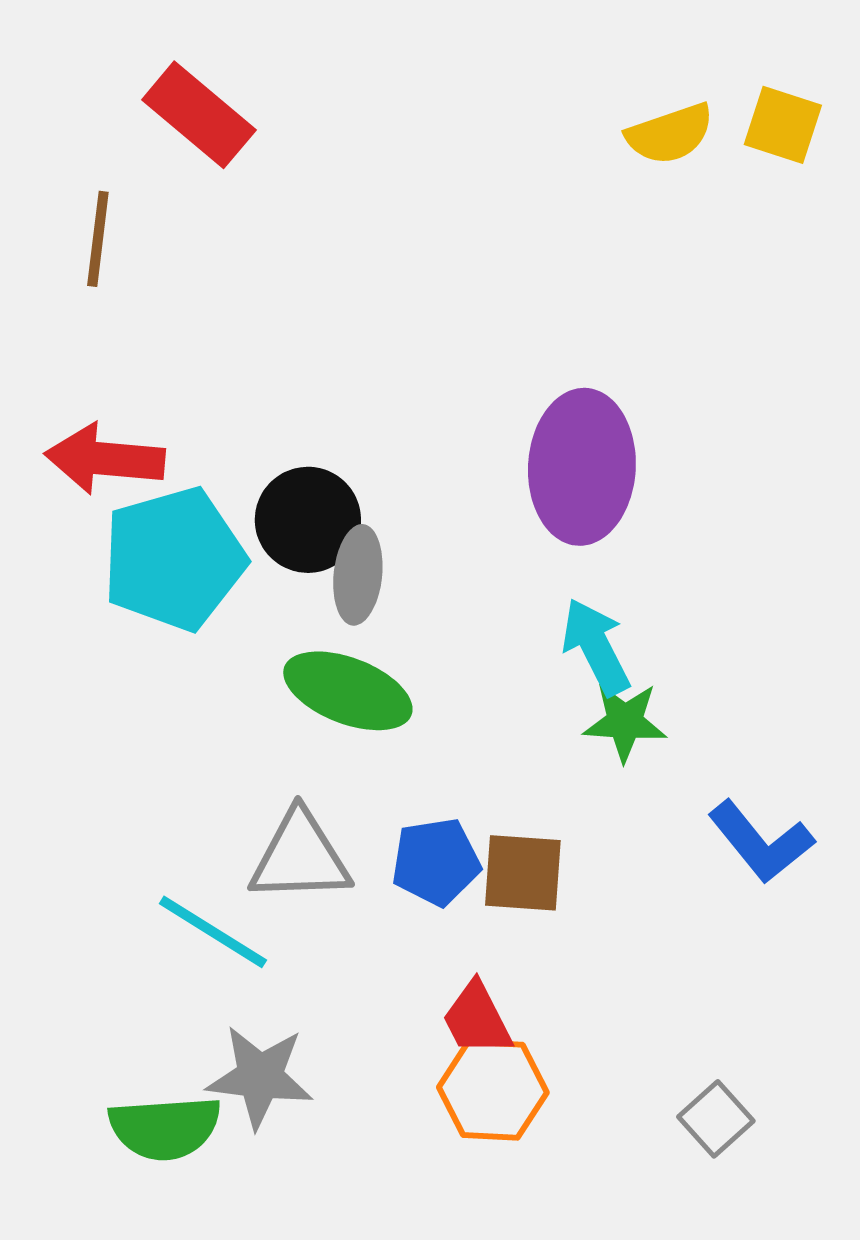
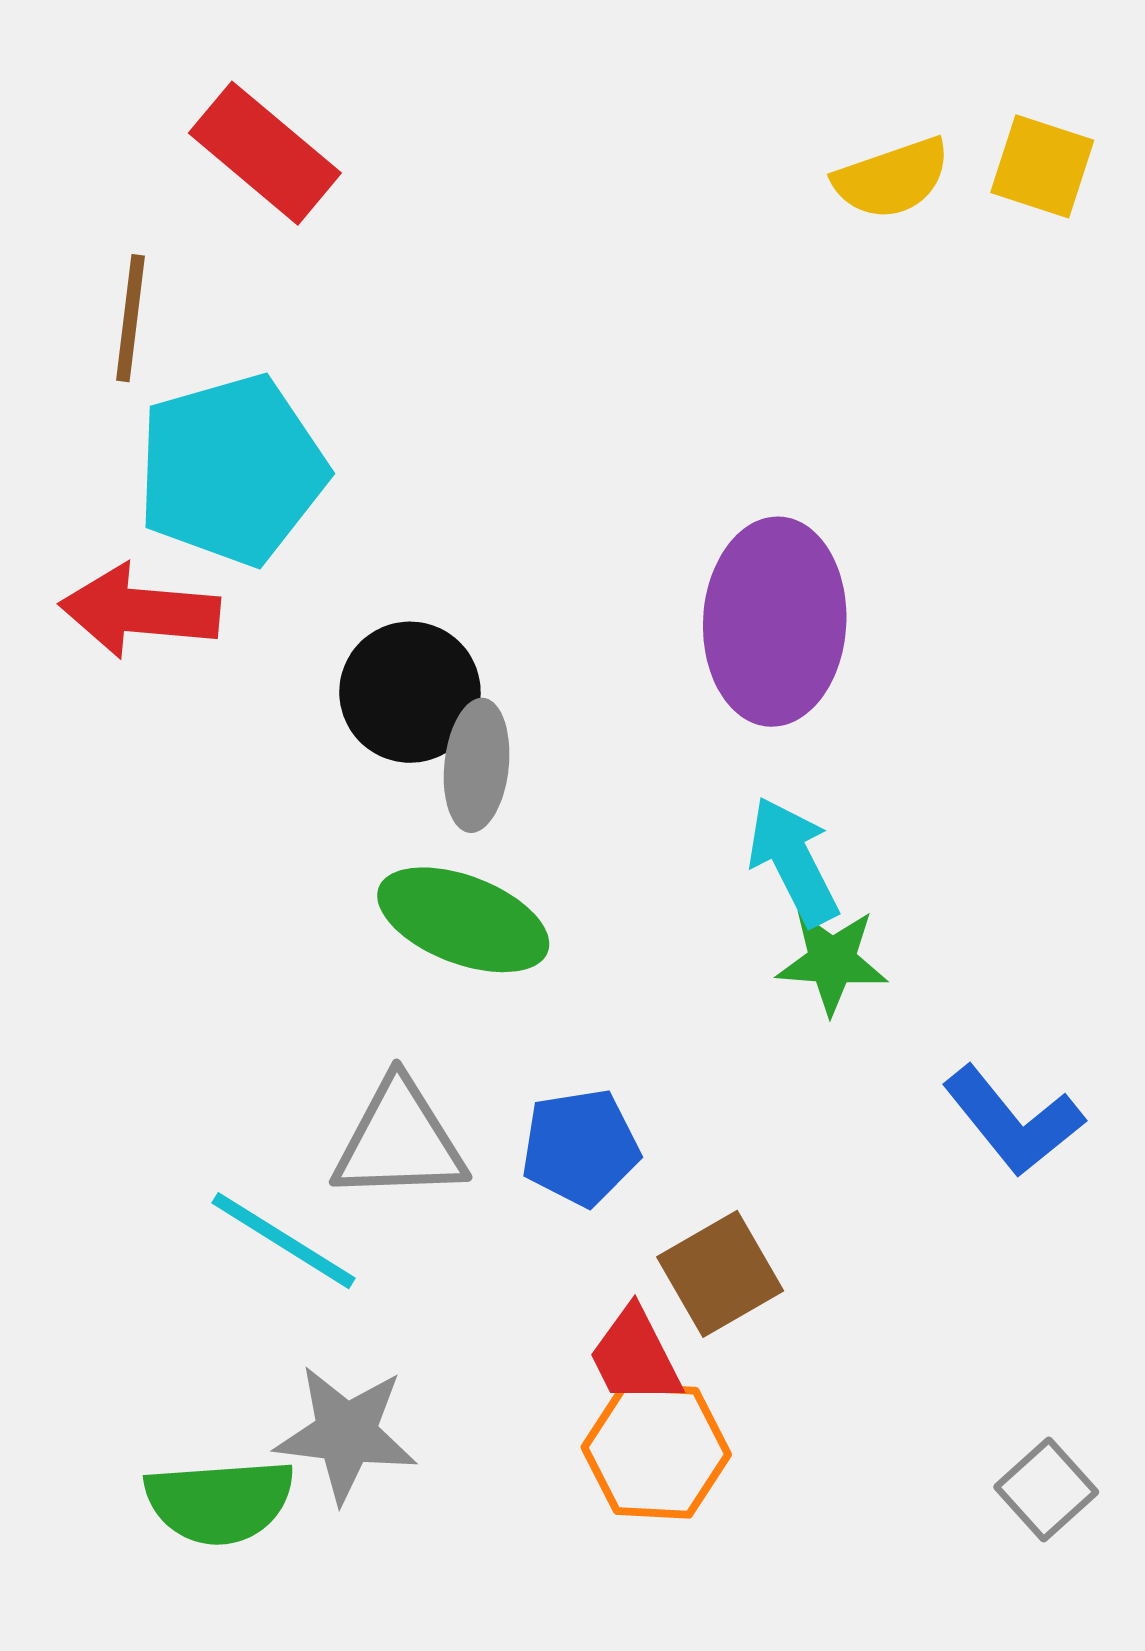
cyan pentagon: (174, 559) -> (232, 470), moved
brown square: (523, 873) -> (720, 1274), moved, turned -34
gray square: (716, 1119) -> (1046, 1490), moved

